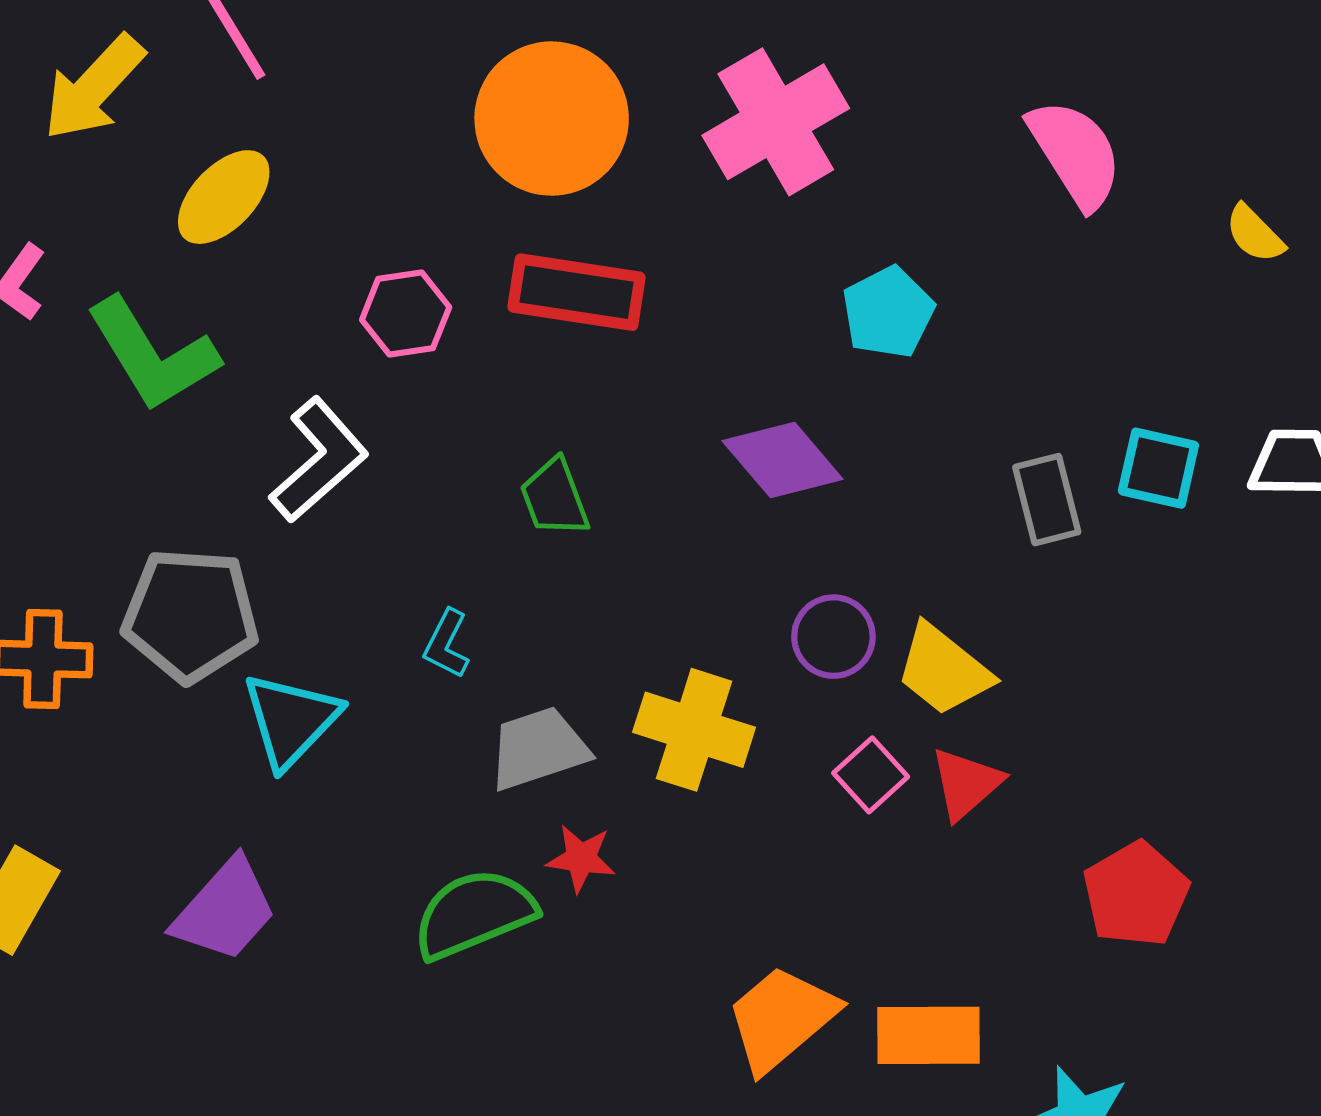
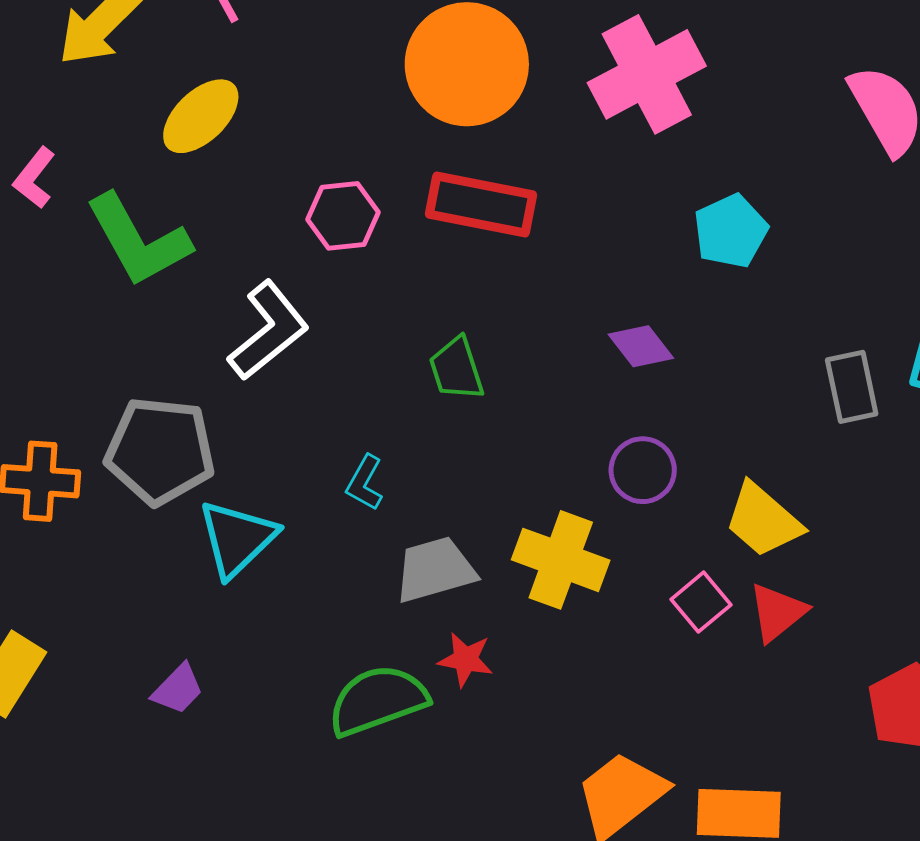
purple diamond: (783, 460) -> (641, 346), size x0.7
purple circle: (833, 637) -> (643, 470), moved
purple trapezoid: (225, 910) -> (178, 689), size x0.6

